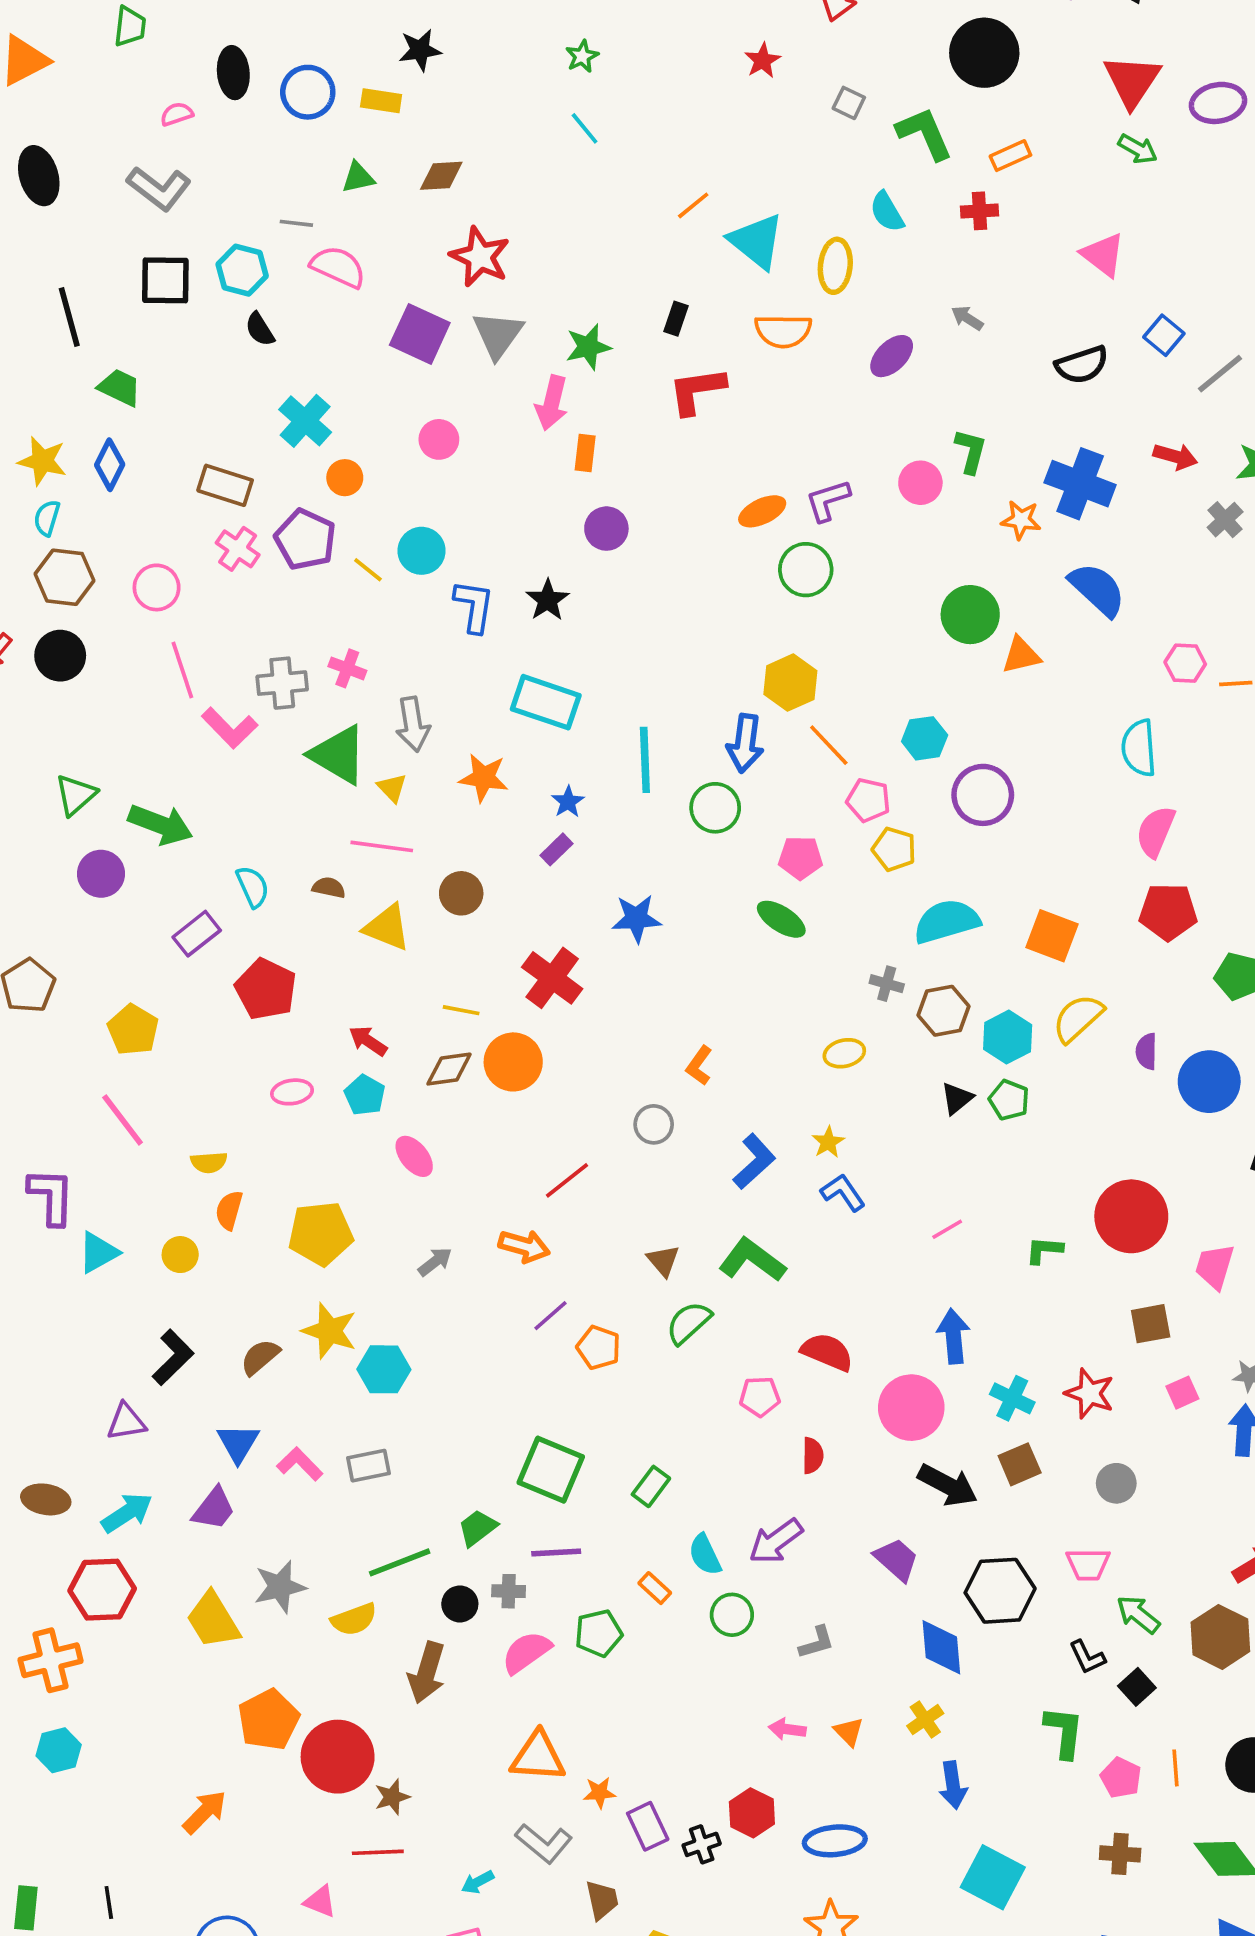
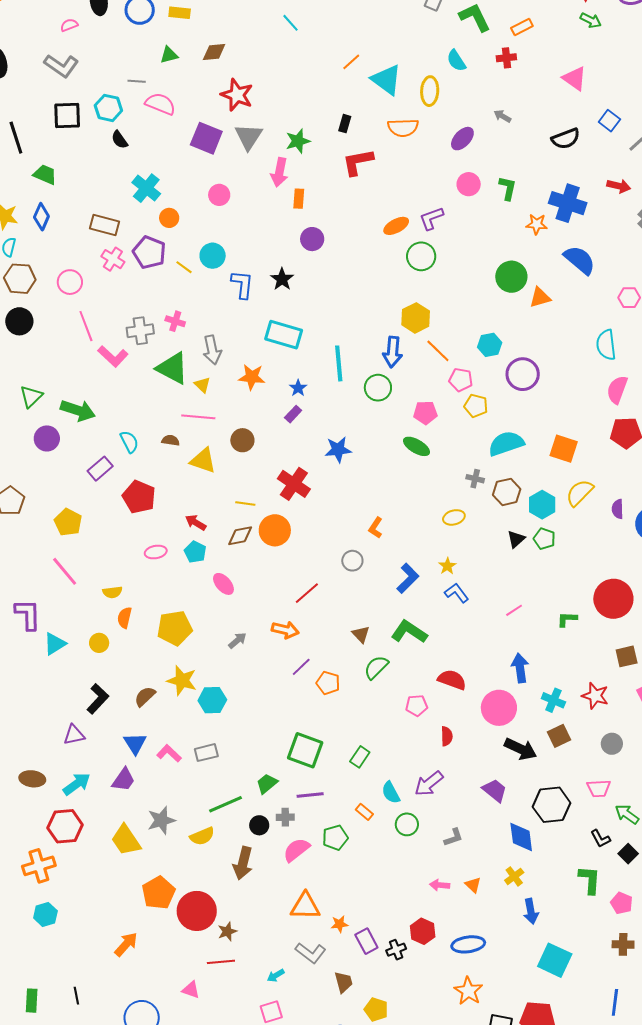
pink circle: (920, 483) -> (469, 184), moved

